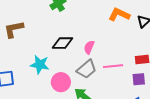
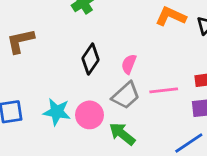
black diamond: (62, 43) -> (90, 59), turned -55
cyan star: (40, 65) -> (57, 112), moved

